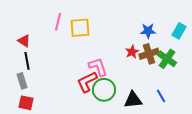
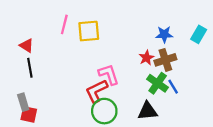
green cross: (167, 59) -> (158, 83), moved
gray rectangle: (22, 81) -> (23, 102), moved
green circle: (104, 90) -> (104, 111), moved
blue line: (161, 96) -> (173, 87), moved

